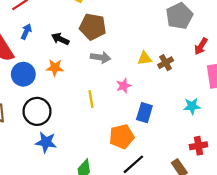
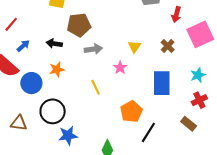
blue arrow: (26, 32) -> (23, 46), turned 40
yellow triangle: (145, 58) -> (134, 47), moved, turned -32
brown cross: (166, 63) -> (168, 46), moved
cyan star: (192, 106) -> (198, 75), moved
blue rectangle: (144, 113) -> (162, 83), moved, size x1.4

